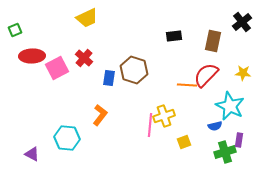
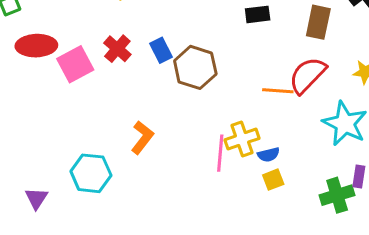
blue rectangle: (109, 78) -> (161, 50), moved, turned -35
blue semicircle: (215, 126) -> (269, 155), moved
purple triangle: (32, 154) -> (36, 198), turned 35

